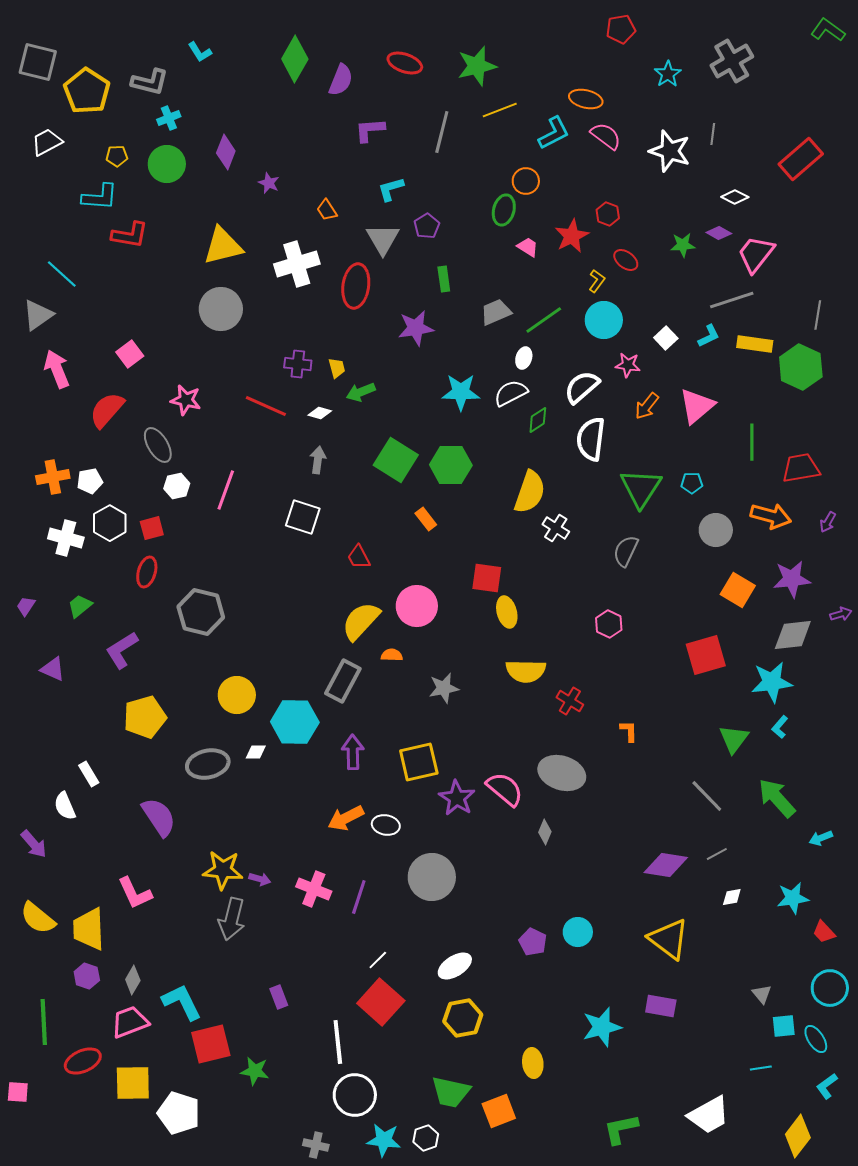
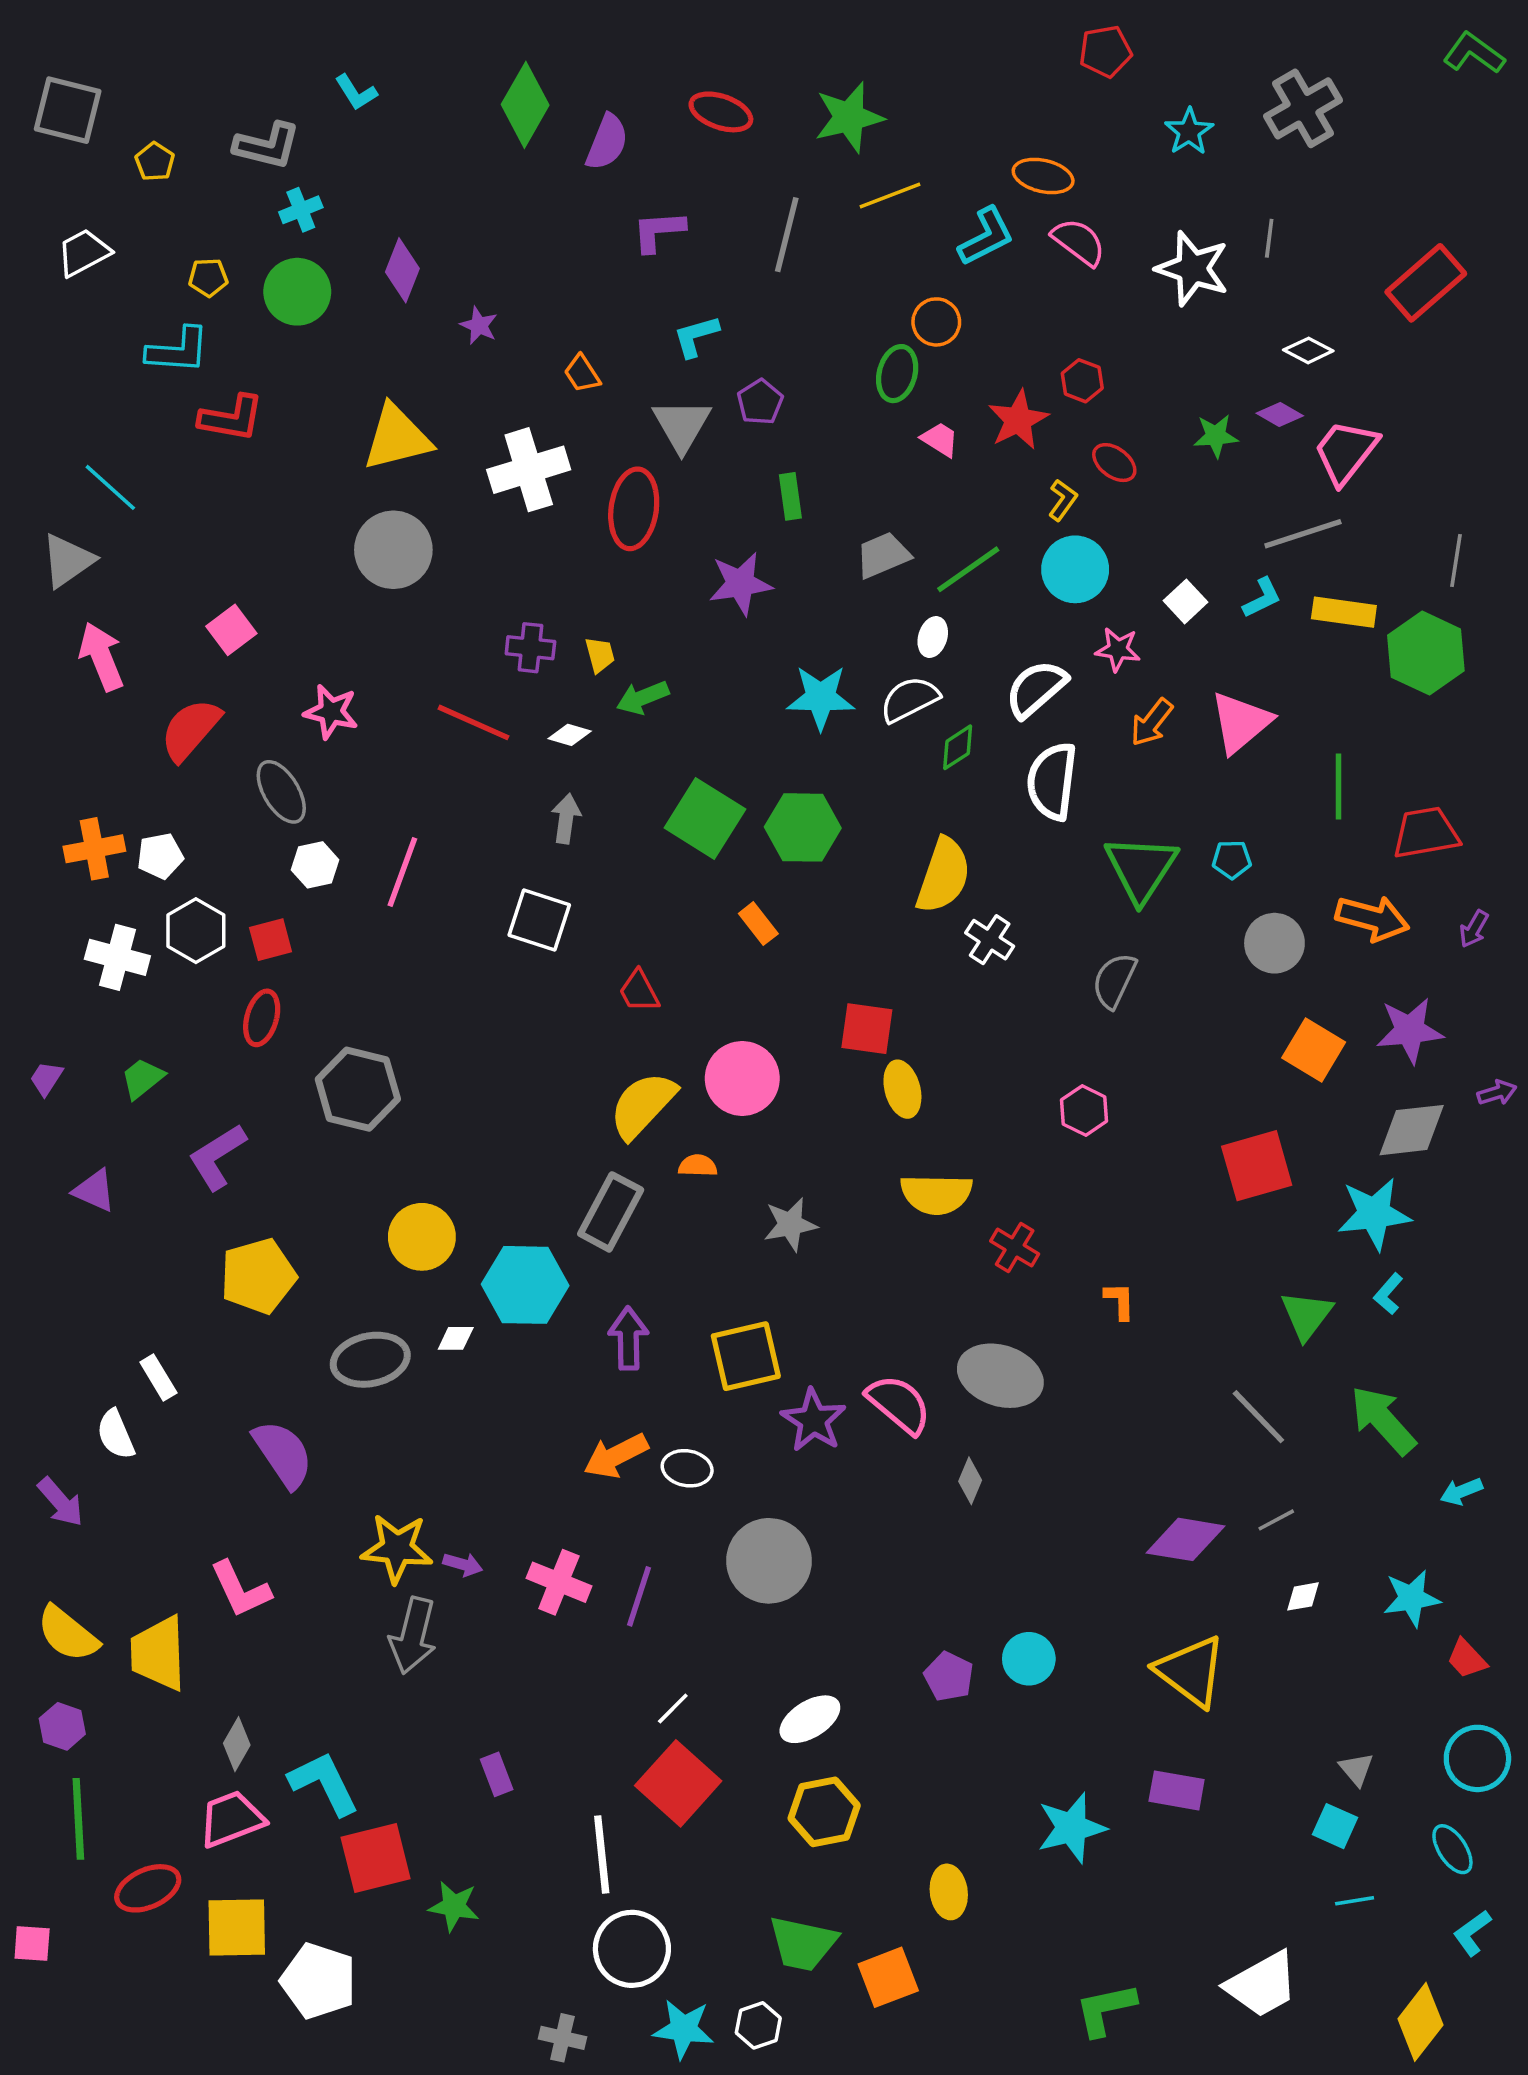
yellow pentagon: (87, 91) -> (155, 162), size x0.5
purple hexagon: (87, 976) -> (62, 1726), moved
cyan square: (784, 1026) -> (1335, 1826), moved, turned 30

